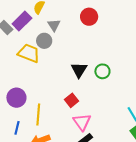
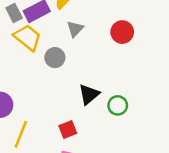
gray circle: (44, 41) -> (55, 58), moved
yellow trapezoid: (29, 53) -> (27, 38), moved

